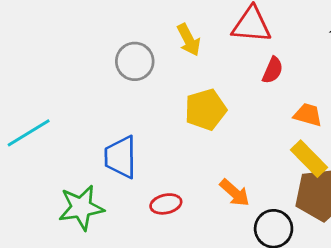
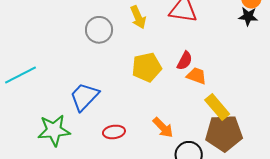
red semicircle: (273, 70) -> (185, 61), moved
orange trapezoid: (308, 115) -> (197, 76), moved
blue trapezoid: (121, 157) -> (84, 97), turned 40

